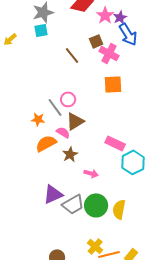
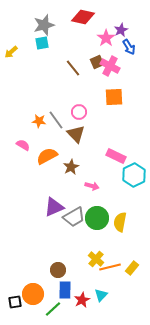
pink star: (105, 15) -> (106, 38), moved
blue arrow: (128, 34) -> (129, 47), size x0.7
brown square: (96, 41) -> (97, 62), moved
pink circle: (68, 99) -> (79, 112), moved
orange star: (38, 119) -> (39, 121), moved
brown triangle: (75, 121) -> (76, 134), turned -42
pink semicircle: (63, 132) -> (23, 145), moved

